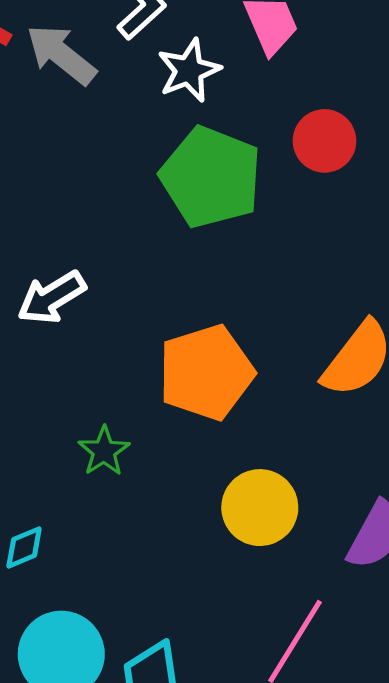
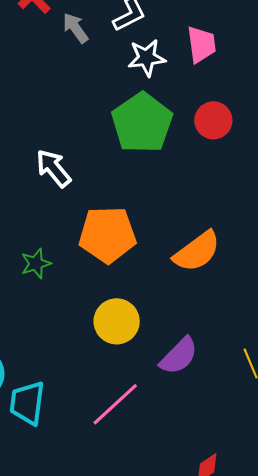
gray arrow: (61, 55) -> (75, 28), size x0.7
white arrow: (51, 297) -> (54, 168), moved, turned 66

